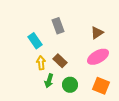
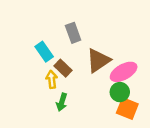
brown triangle: (97, 33) -> (98, 61), moved, size x1.5
brown rectangle: (60, 61) -> (63, 68), moved
green circle: (70, 85) -> (120, 92), moved

